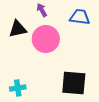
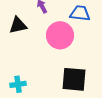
pink circle: (46, 39) -> (60, 35), moved

